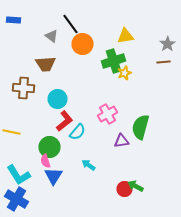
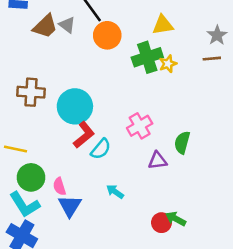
brown trapezoid: (46, 64) -> (45, 26), moved, turned -40
yellow star: (124, 73) -> (168, 64), moved
cyan circle: (58, 99) -> (75, 106), size x1.4
green semicircle: (140, 127) -> (182, 143), size x0.7
green circle: (50, 147) -> (31, 177), moved

